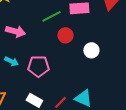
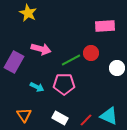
green line: (51, 16) -> (71, 60), moved
cyan arrow: (11, 61) -> (37, 87), moved

